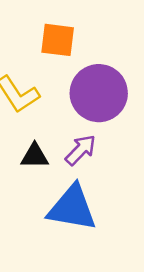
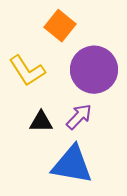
orange square: (58, 40) -> (60, 26), turned 32

